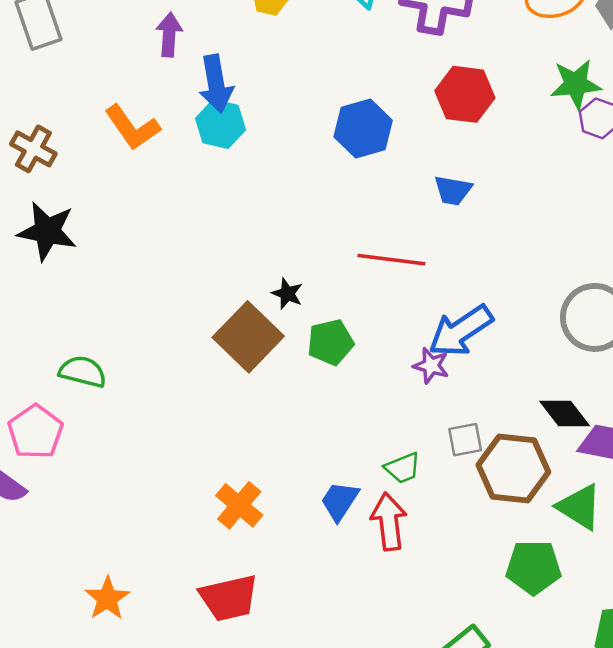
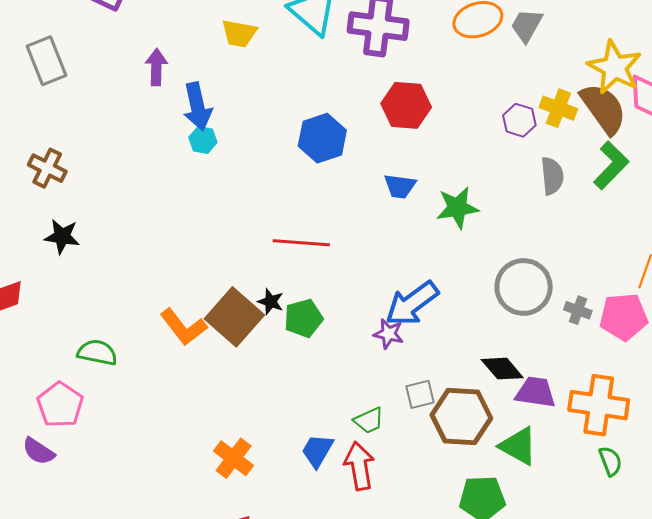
green star: (576, 84) -> (457, 208), moved
cyan hexagon: (221, 124) -> (203, 140), size x0.7
orange L-shape: (132, 128) -> (183, 327), moved
black star: (47, 231) -> (62, 236), size x0.7
red line: (391, 260) -> (301, 243), moved
black star: (287, 294) -> (271, 302), moved

